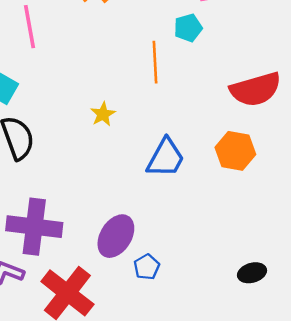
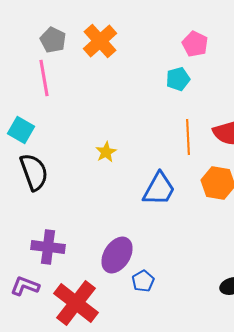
orange line: (155, 62) -> (188, 137), moved
purple cross: (34, 227) -> (48, 247), size x0.7

